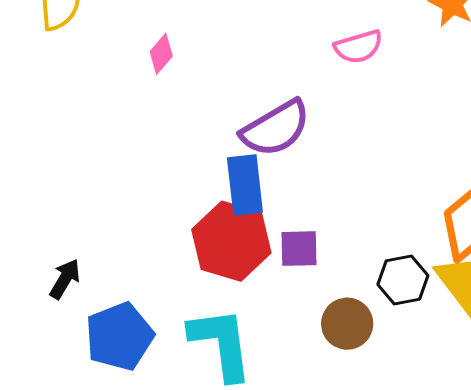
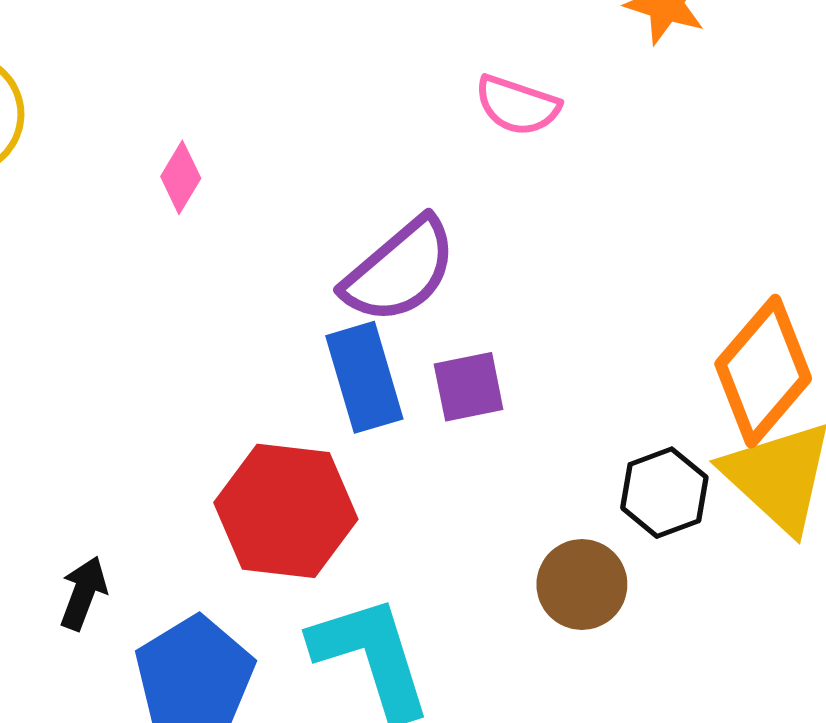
pink semicircle: (358, 47) -> (517, 105), turned 45
red hexagon: (231, 241) -> (286, 511), moved
purple square: (299, 249) -> (469, 387), moved

